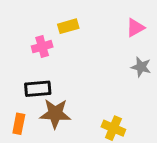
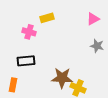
pink cross: (42, 47) -> (29, 32), turned 32
brown star: (55, 114) -> (62, 78), moved

